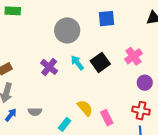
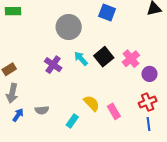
blue square: (107, 19) -> (107, 13), turned 30
pink cross: (133, 56) -> (131, 59), moved
red cross: (141, 111) -> (148, 102), turned -30

